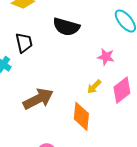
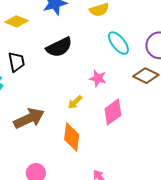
black semicircle: (66, 27) -> (59, 47), turned -44
yellow arrow: (94, 87) -> (75, 102), moved

